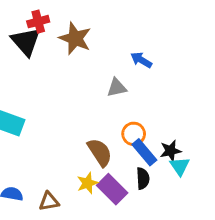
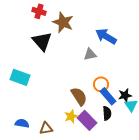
red cross: (38, 22) -> (39, 11), turned 32
black triangle: (26, 42) -> (42, 41), moved
blue arrow: (141, 60) -> (106, 36), size x1.5

